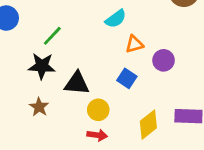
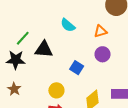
cyan semicircle: (116, 19) -> (68, 25), turned 77
orange triangle: (134, 44) -> (100, 31), moved
black triangle: (77, 83) -> (44, 49), moved

